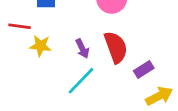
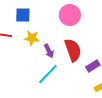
yellow star: (40, 46) -> (32, 38), moved

